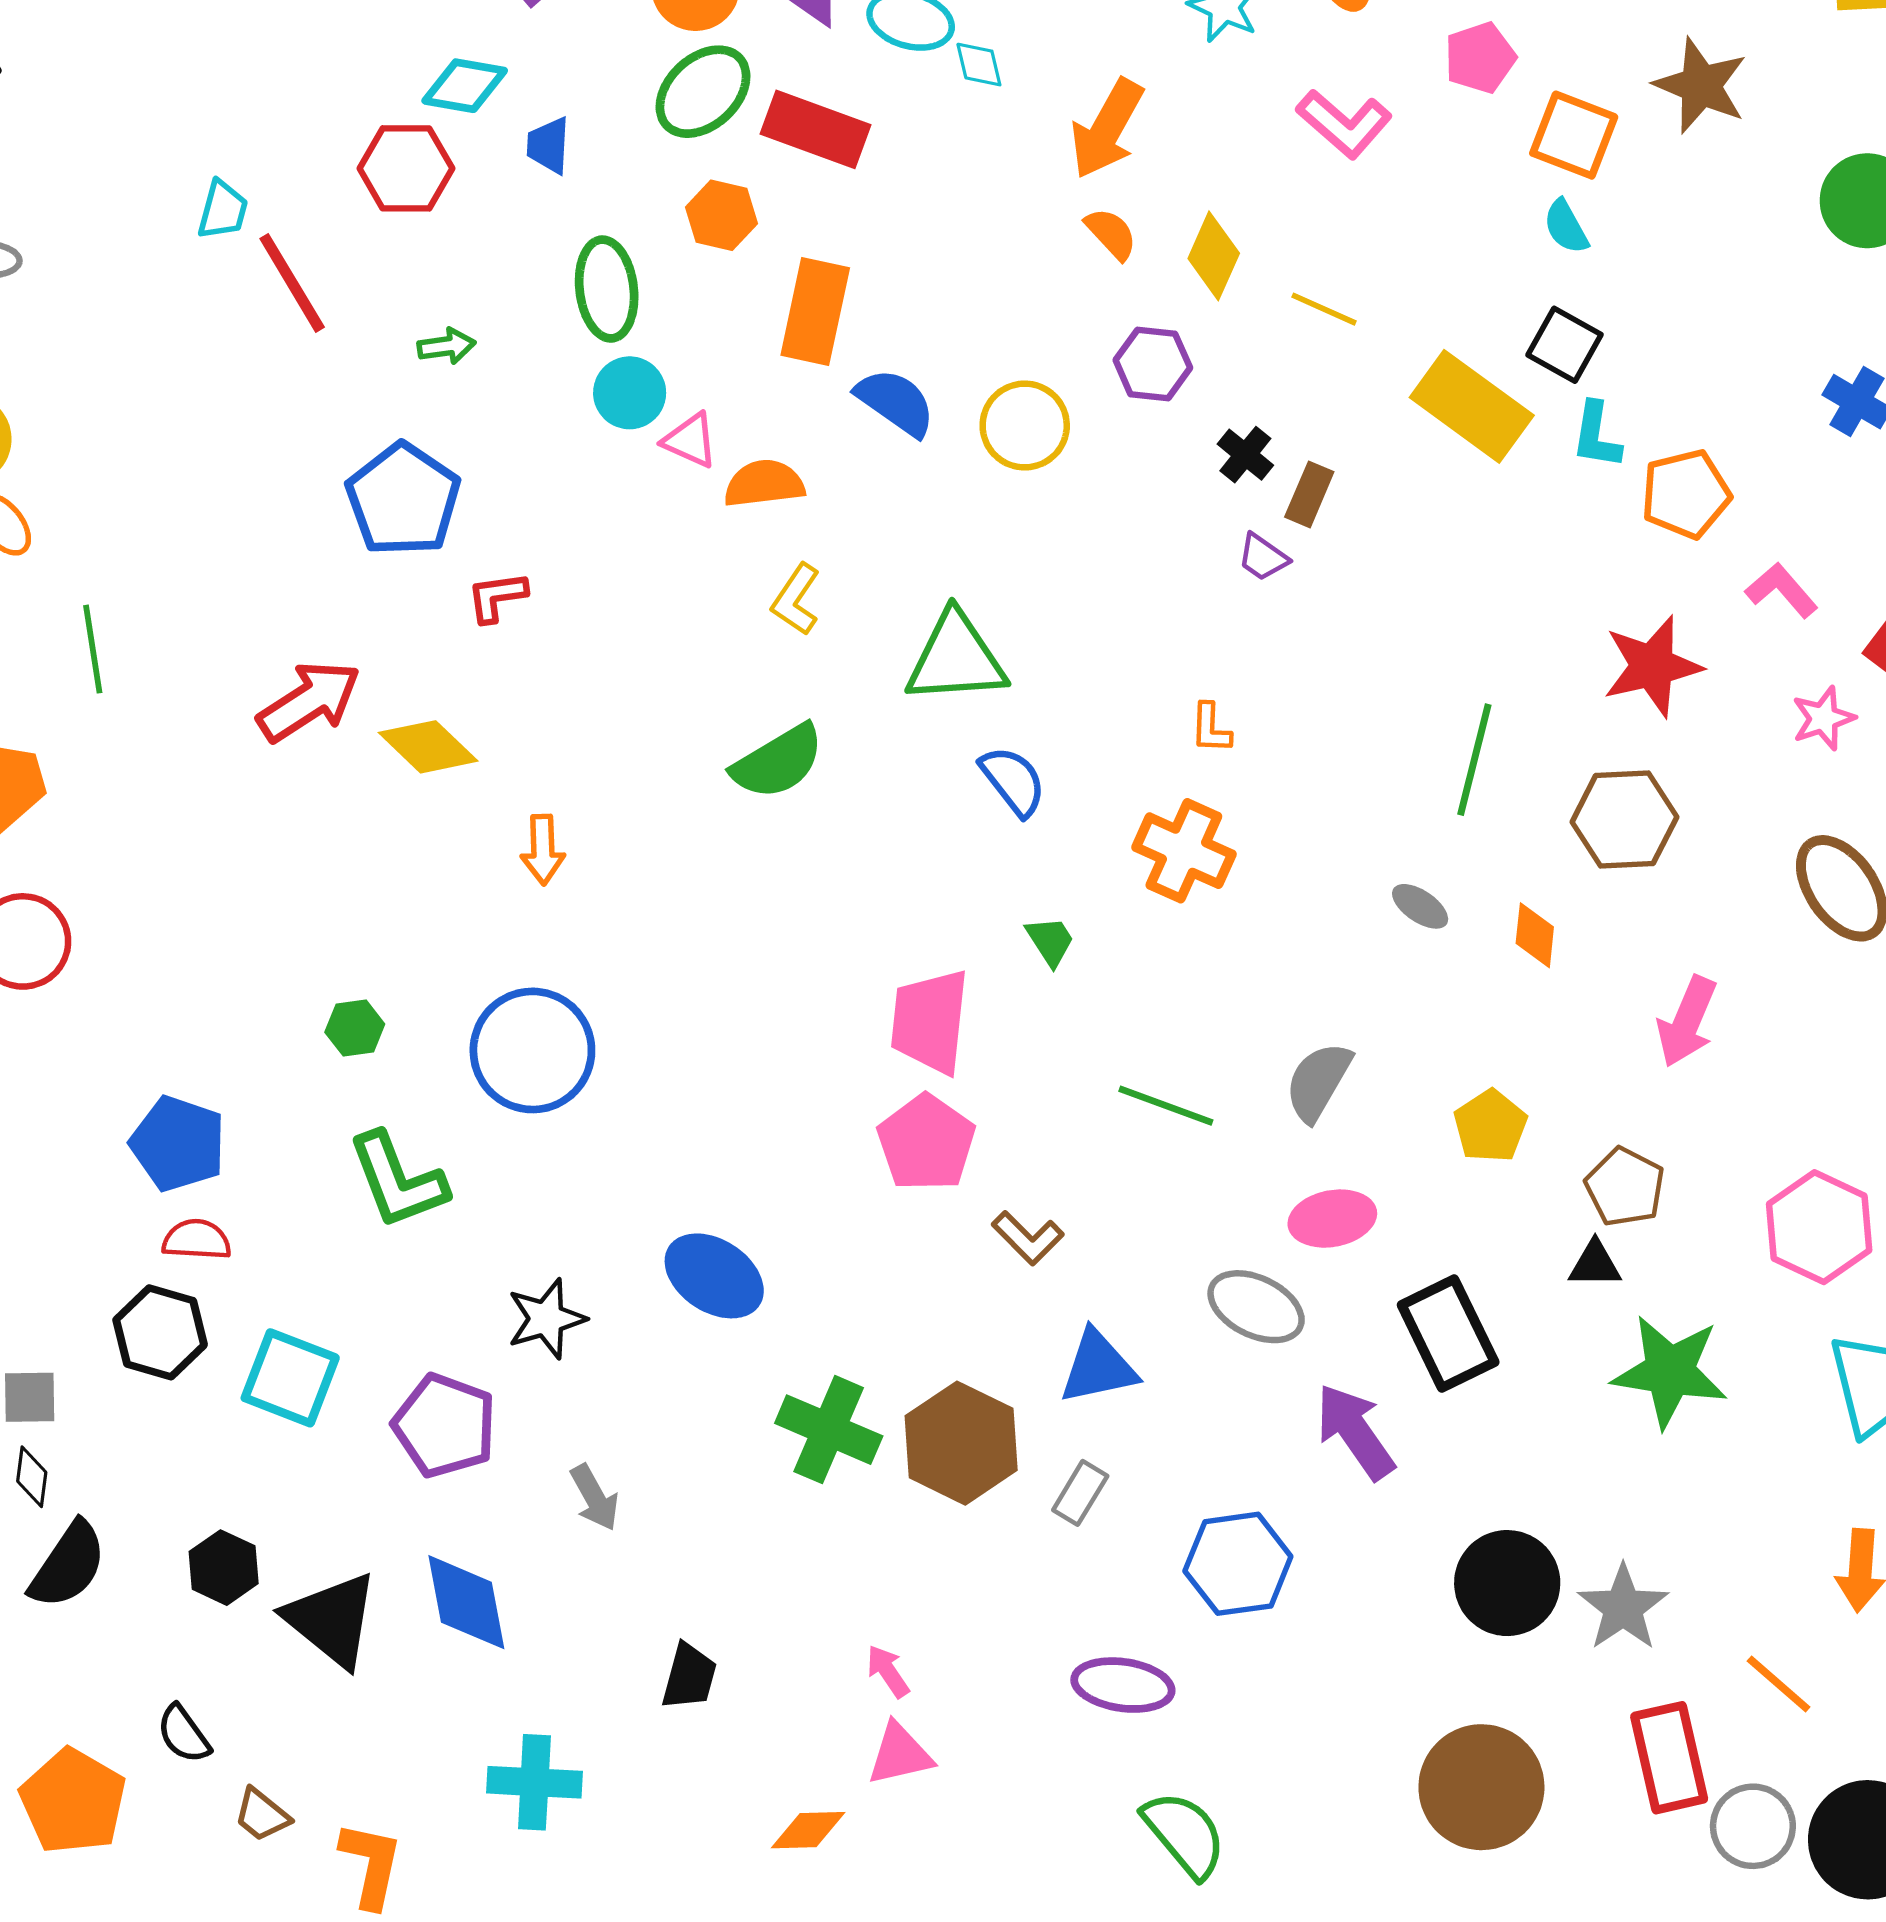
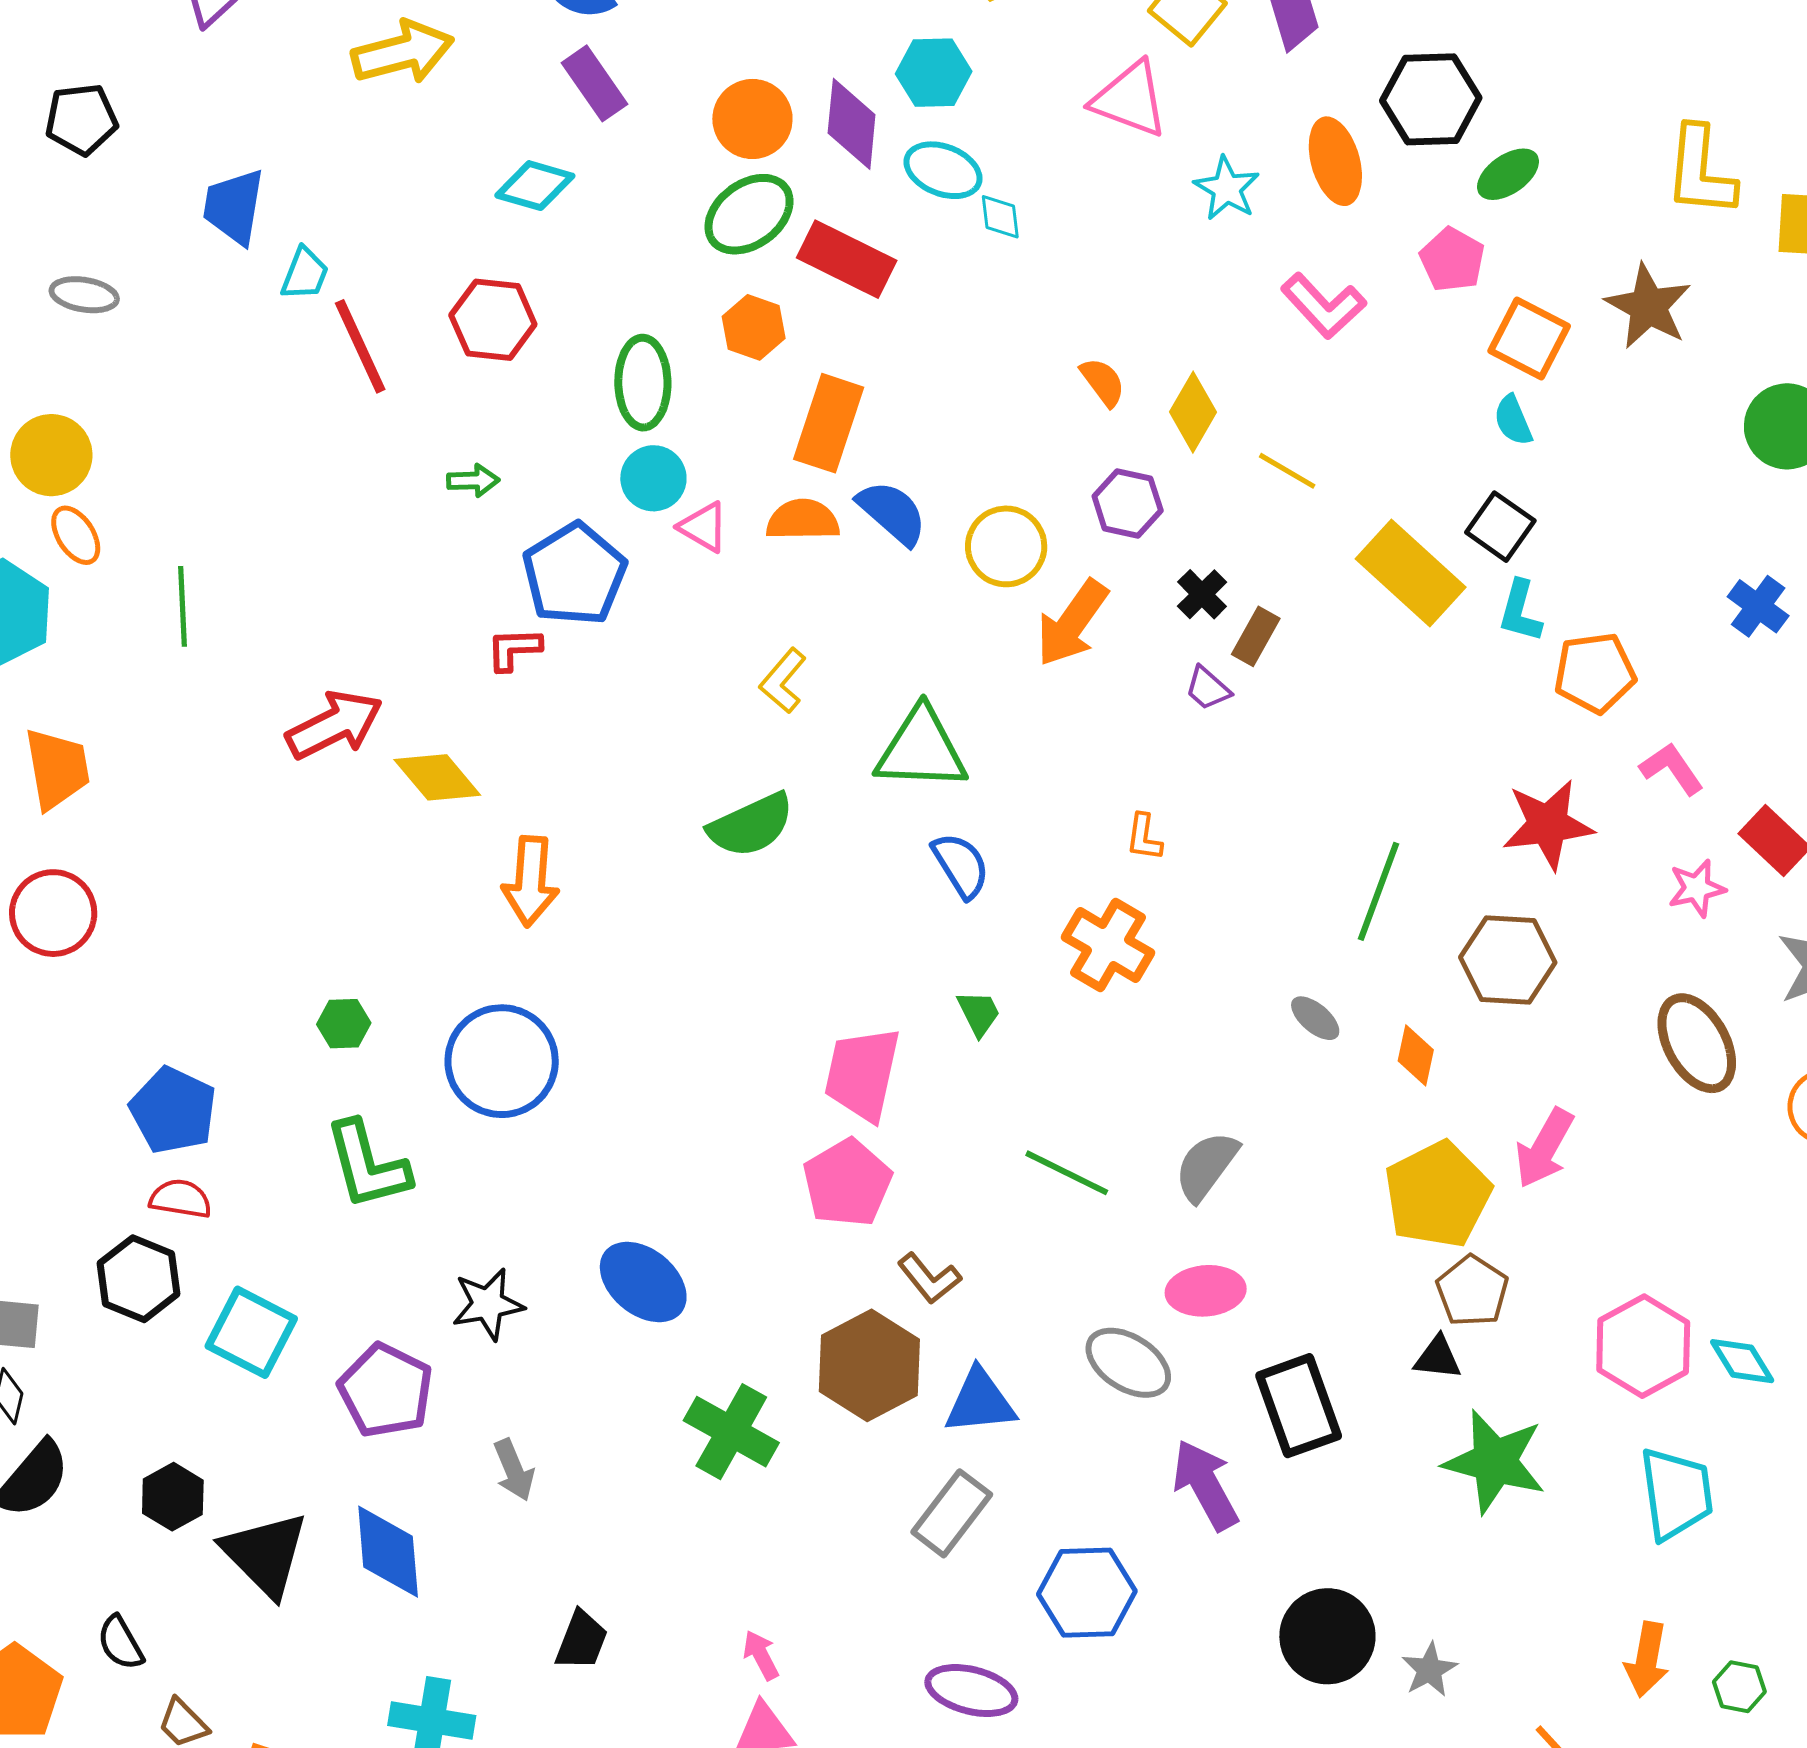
pink pentagon: (1480, 58) -> (1452, 260), turned -30
orange arrow: (1107, 129) -> (1072, 623), moved
blue trapezoid: (548, 145) -> (234, 207), moved, size x1.5
red hexagon: (406, 168) -> (493, 320), moved
green arrow: (446, 346) -> (473, 481), moved
orange semicircle: (764, 484) -> (803, 520), moved
blue pentagon: (403, 499) -> (574, 574), moved
green line: (93, 649) -> (183, 606), moved
orange arrow: (543, 850) -> (531, 881), size x1.4
yellow pentagon: (1490, 1126) -> (1438, 1195), moved, size x1.6
brown hexagon: (961, 1443) -> (869, 1365), moved
gray rectangle: (1080, 1493) -> (952, 1513), size x1.5
gray star: (1623, 1608) -> (1429, 1670), size x0.7

